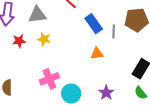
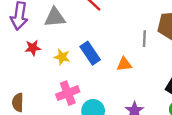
blue rectangle: (94, 24) -> (90, 53), moved
yellow star: (44, 39) -> (62, 57), moved

